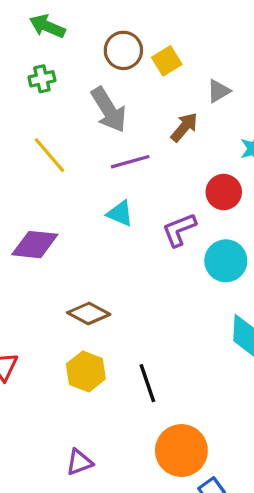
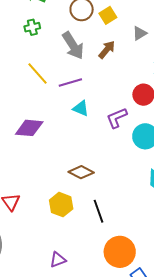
brown arrow: (184, 127) -> (107, 50), moved
purple line: (130, 162) -> (70, 83), moved
brown diamond: (89, 313) -> (81, 172), moved

